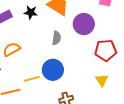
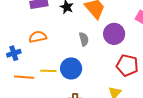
gray semicircle: (56, 38) -> (84, 39), turned -40

